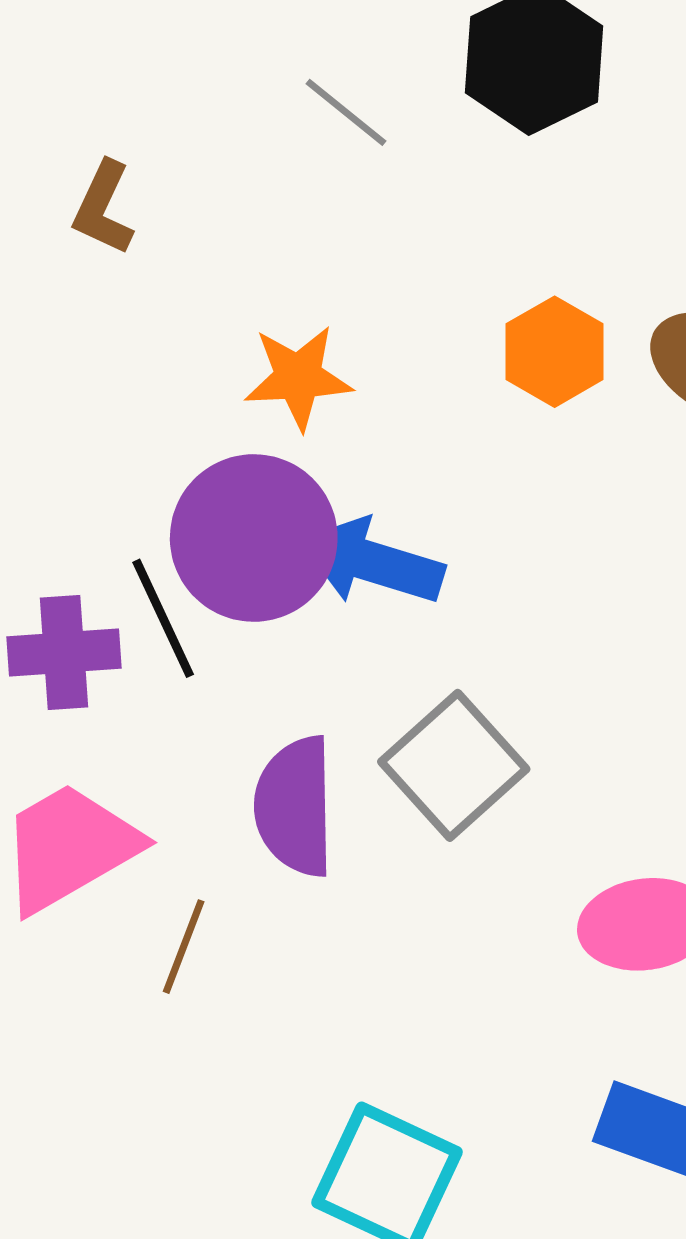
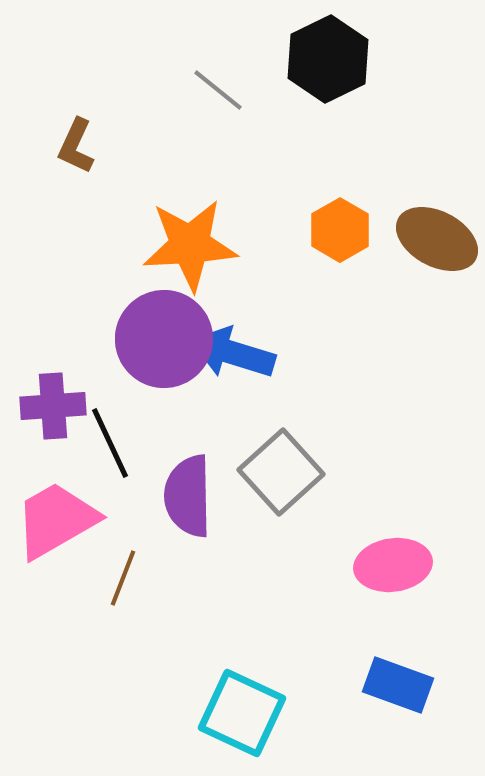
orange star: (298, 377) -> (190, 245), size x1.5
black line: (163, 618) -> (110, 443), moved

